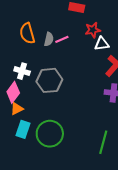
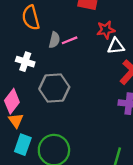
orange semicircle: (27, 33) -> (31, 18), moved
white cross: (22, 71) -> (25, 62), moved
orange triangle: (17, 109) -> (16, 120), turned -40

